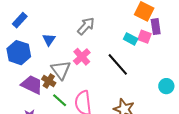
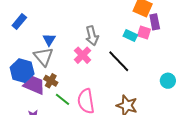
gray arrow: (86, 26) -> (92, 36), moved, turned 126
blue hexagon: (19, 53) -> (22, 71), moved
gray triangle: (61, 70) -> (43, 57), moved

